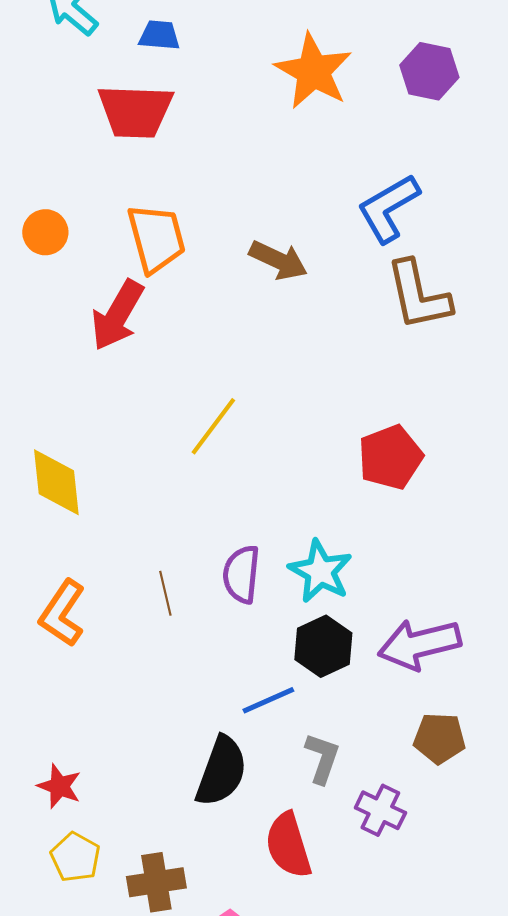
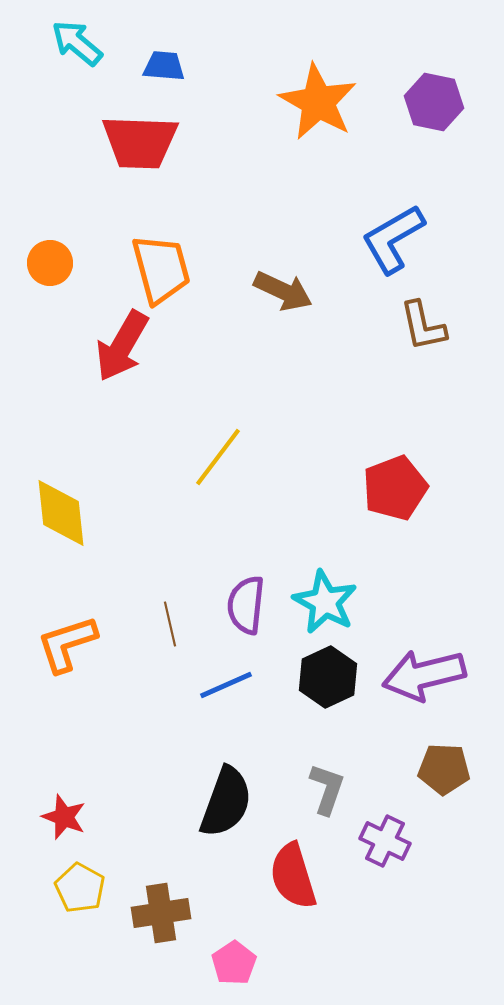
brown L-shape: (418, 295) -> (423, 326), size x0.7
orange L-shape: (62, 613) -> (67, 644), turned 38
blue line: (268, 700) -> (226, 685), moved

